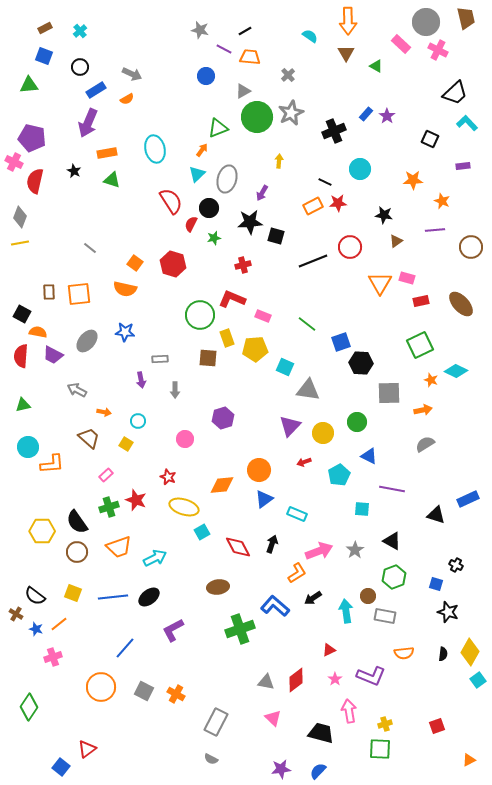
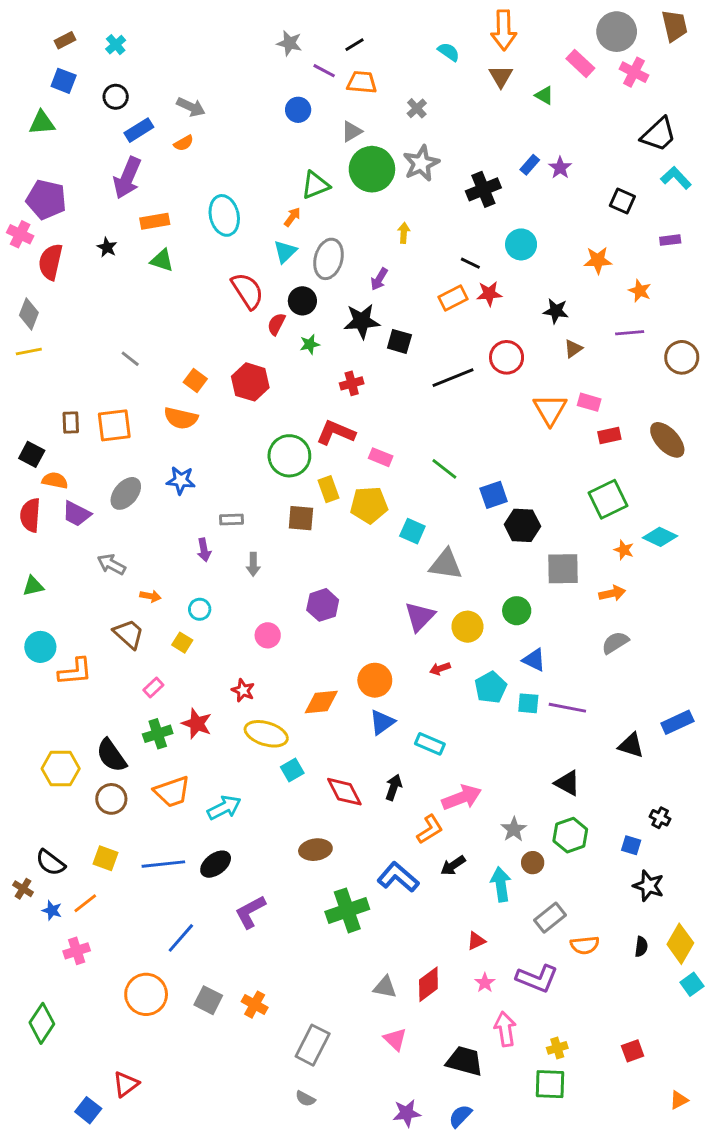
cyan square: (362, 509) -> (528, 703), moved
gray star: (355, 550) -> (514, 829), moved
gray rectangle: (385, 616) -> (550, 918), moved, turned -50

